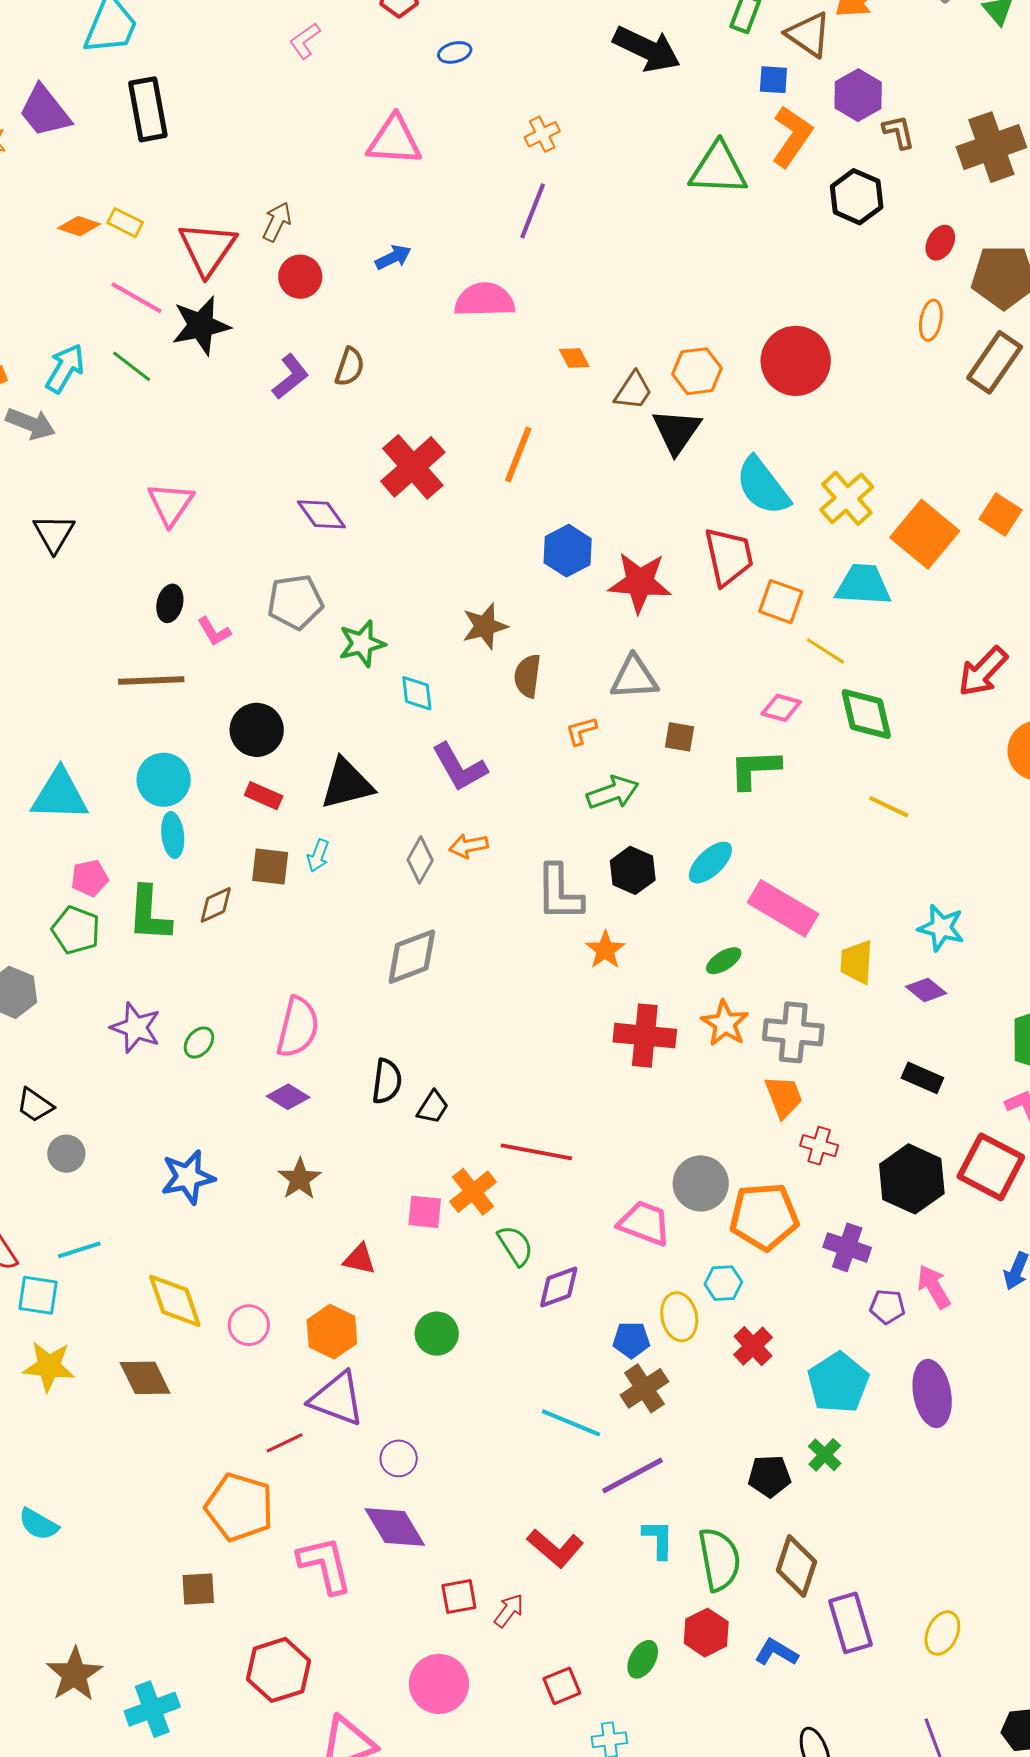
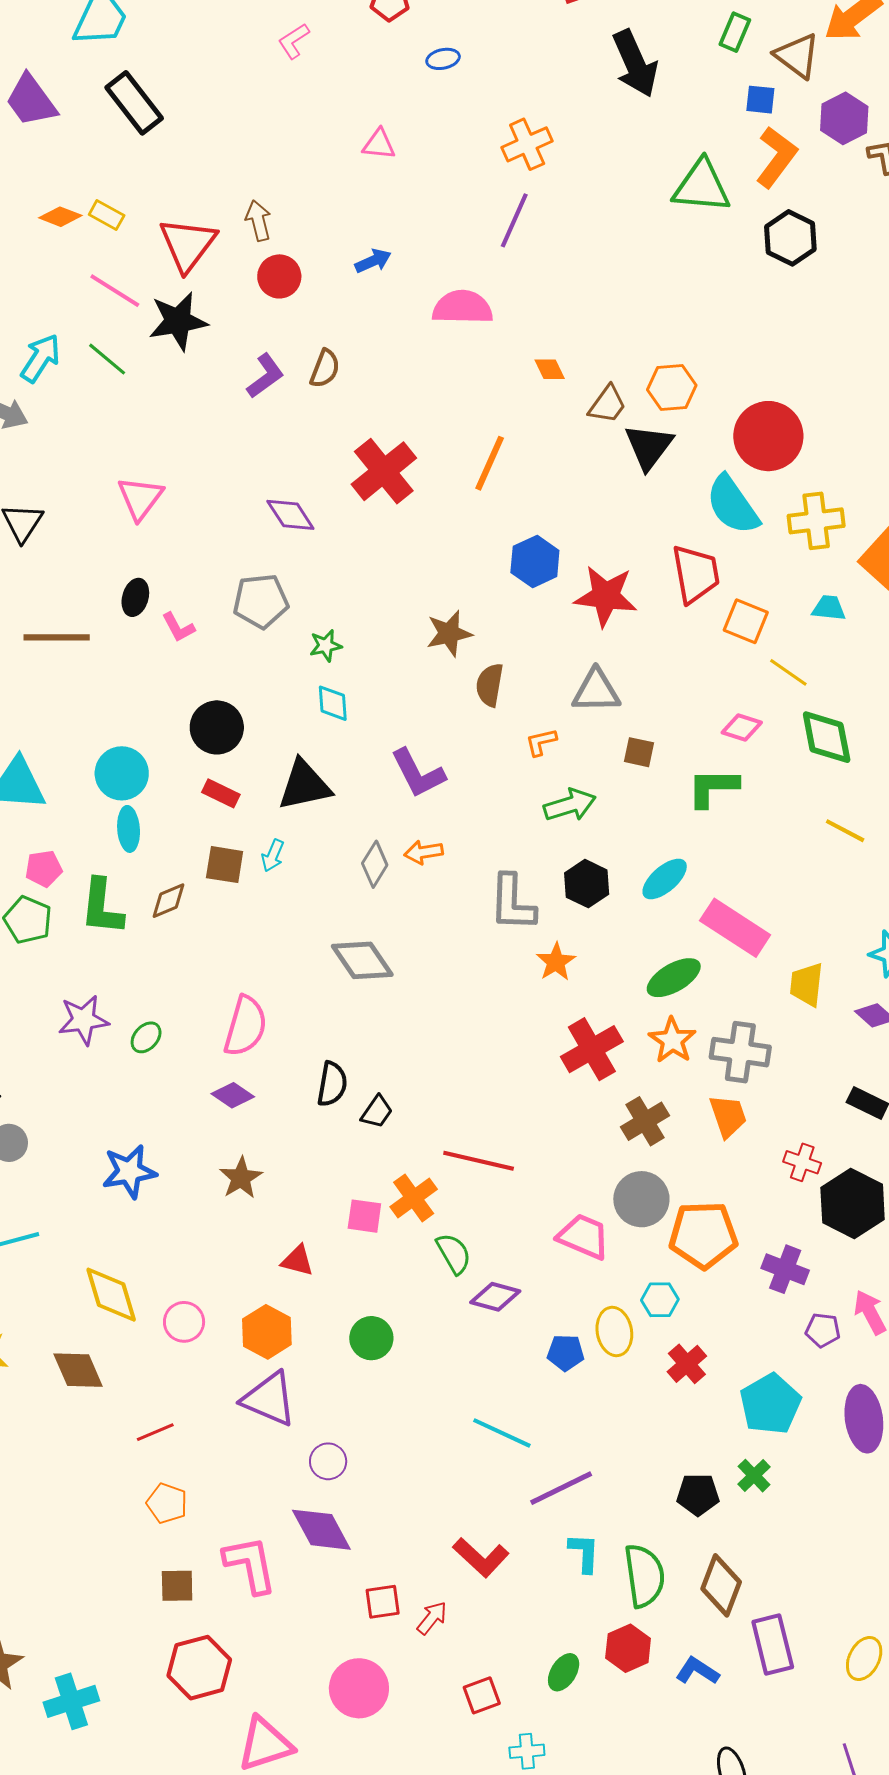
black arrow: (647, 49) -> (635, 64), turned 38
black rectangle: (148, 109) -> (134, 103), turned -30
orange cross: (542, 134) -> (527, 144), size x1.4
pink triangle: (394, 140) -> (379, 144), size x0.6
black hexagon: (857, 197) -> (790, 238), moved
brown arrow: (277, 222) -> (258, 221), turned -42
red circle: (796, 361) -> (768, 436), moved
yellow cross: (847, 498) -> (816, 521), turned 32
cyan trapezoid: (863, 585) -> (829, 608), size x0.6
green star: (362, 644) -> (326, 646), size x0.7
brown line: (151, 680) -> (57, 637), moved
cyan diamond: (417, 693) -> (333, 703), moved
gray diamond: (412, 957) -> (362, 960), turned 74
green ellipse: (724, 961) -> (674, 978), size x1.5
purple star: (136, 1028) -> (83, 1020), turned -30
red cross: (645, 1036) -> (592, 1049), turned -38
red cross: (819, 1146) -> (802, 1162), moved
purple diamond: (559, 1287) -> (495, 1297), turned 33
brown cross: (644, 1388) -> (645, 1121), moved
red line: (285, 1443) -> (155, 1432), moved
orange pentagon: (239, 1507) -> (167, 1503), size x0.6
brown square: (198, 1589) -> (177, 1586), moved

